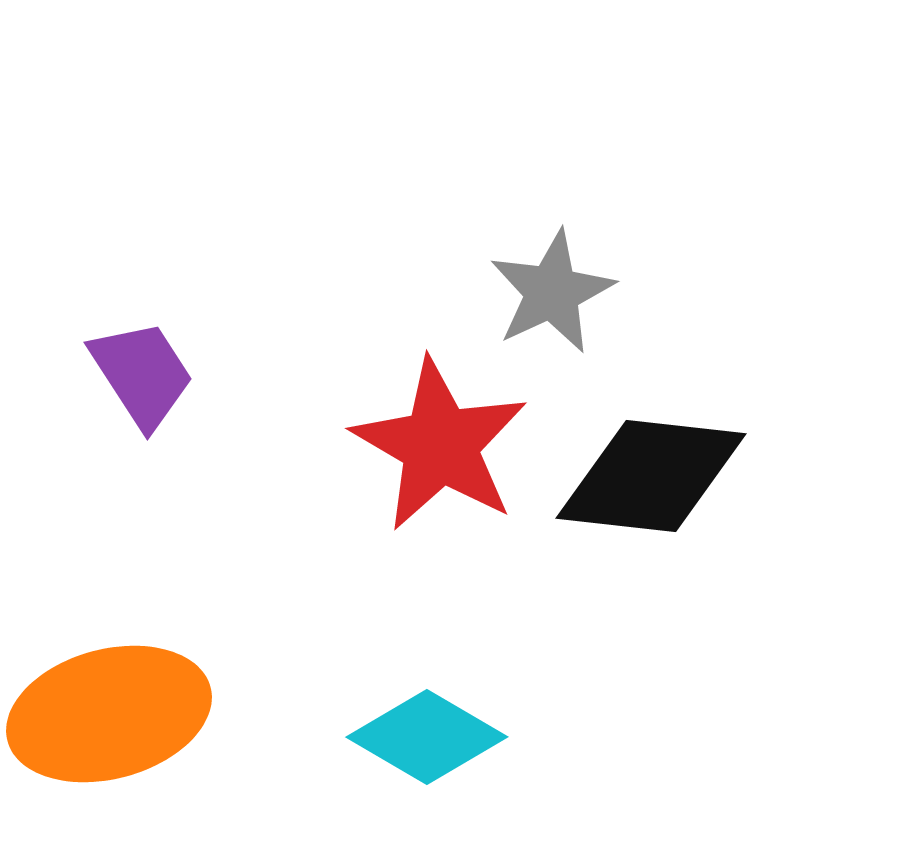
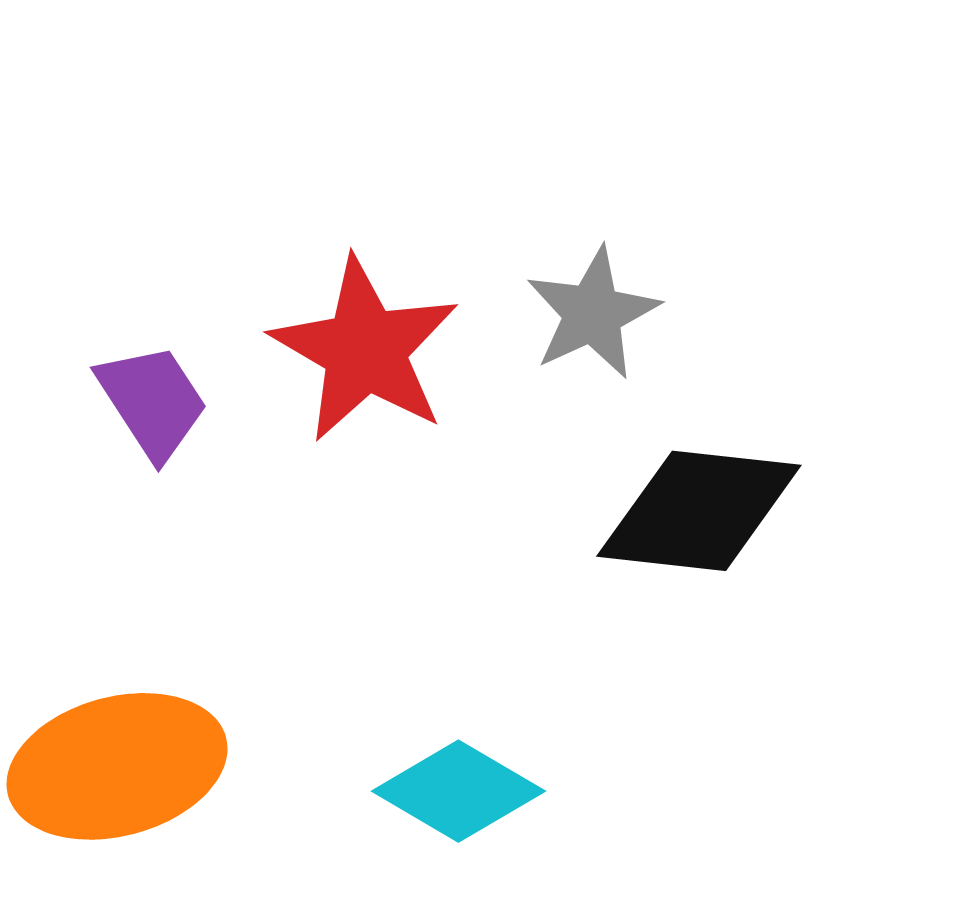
red star: (440, 445) -> (365, 350), moved

